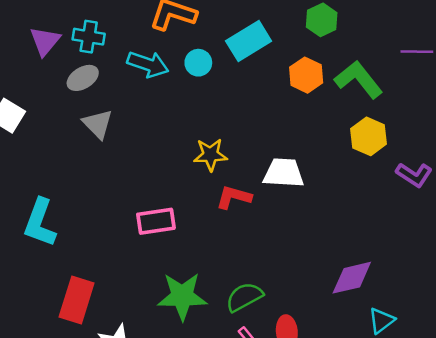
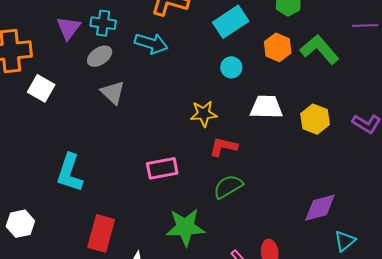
cyan circle: (198, 63) -> (231, 67), moved
yellow hexagon: (369, 136) -> (315, 119), moved
white trapezoid: (284, 173) -> (266, 107), moved
green semicircle: (244, 297) -> (228, 187), moved

